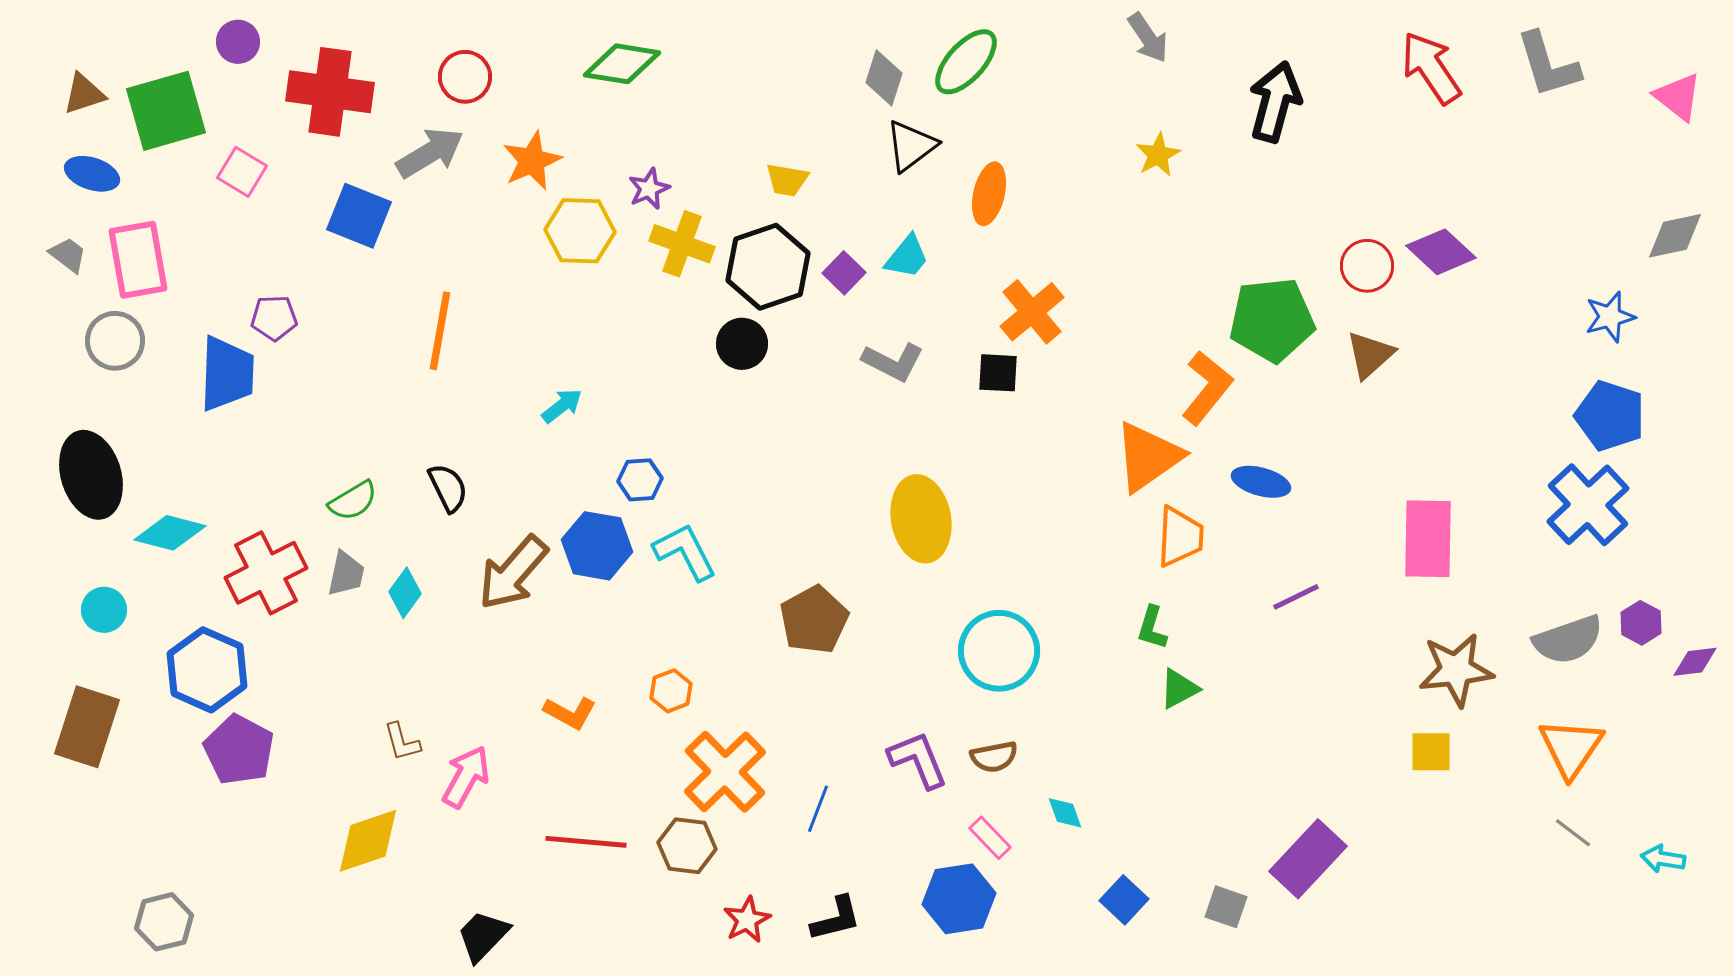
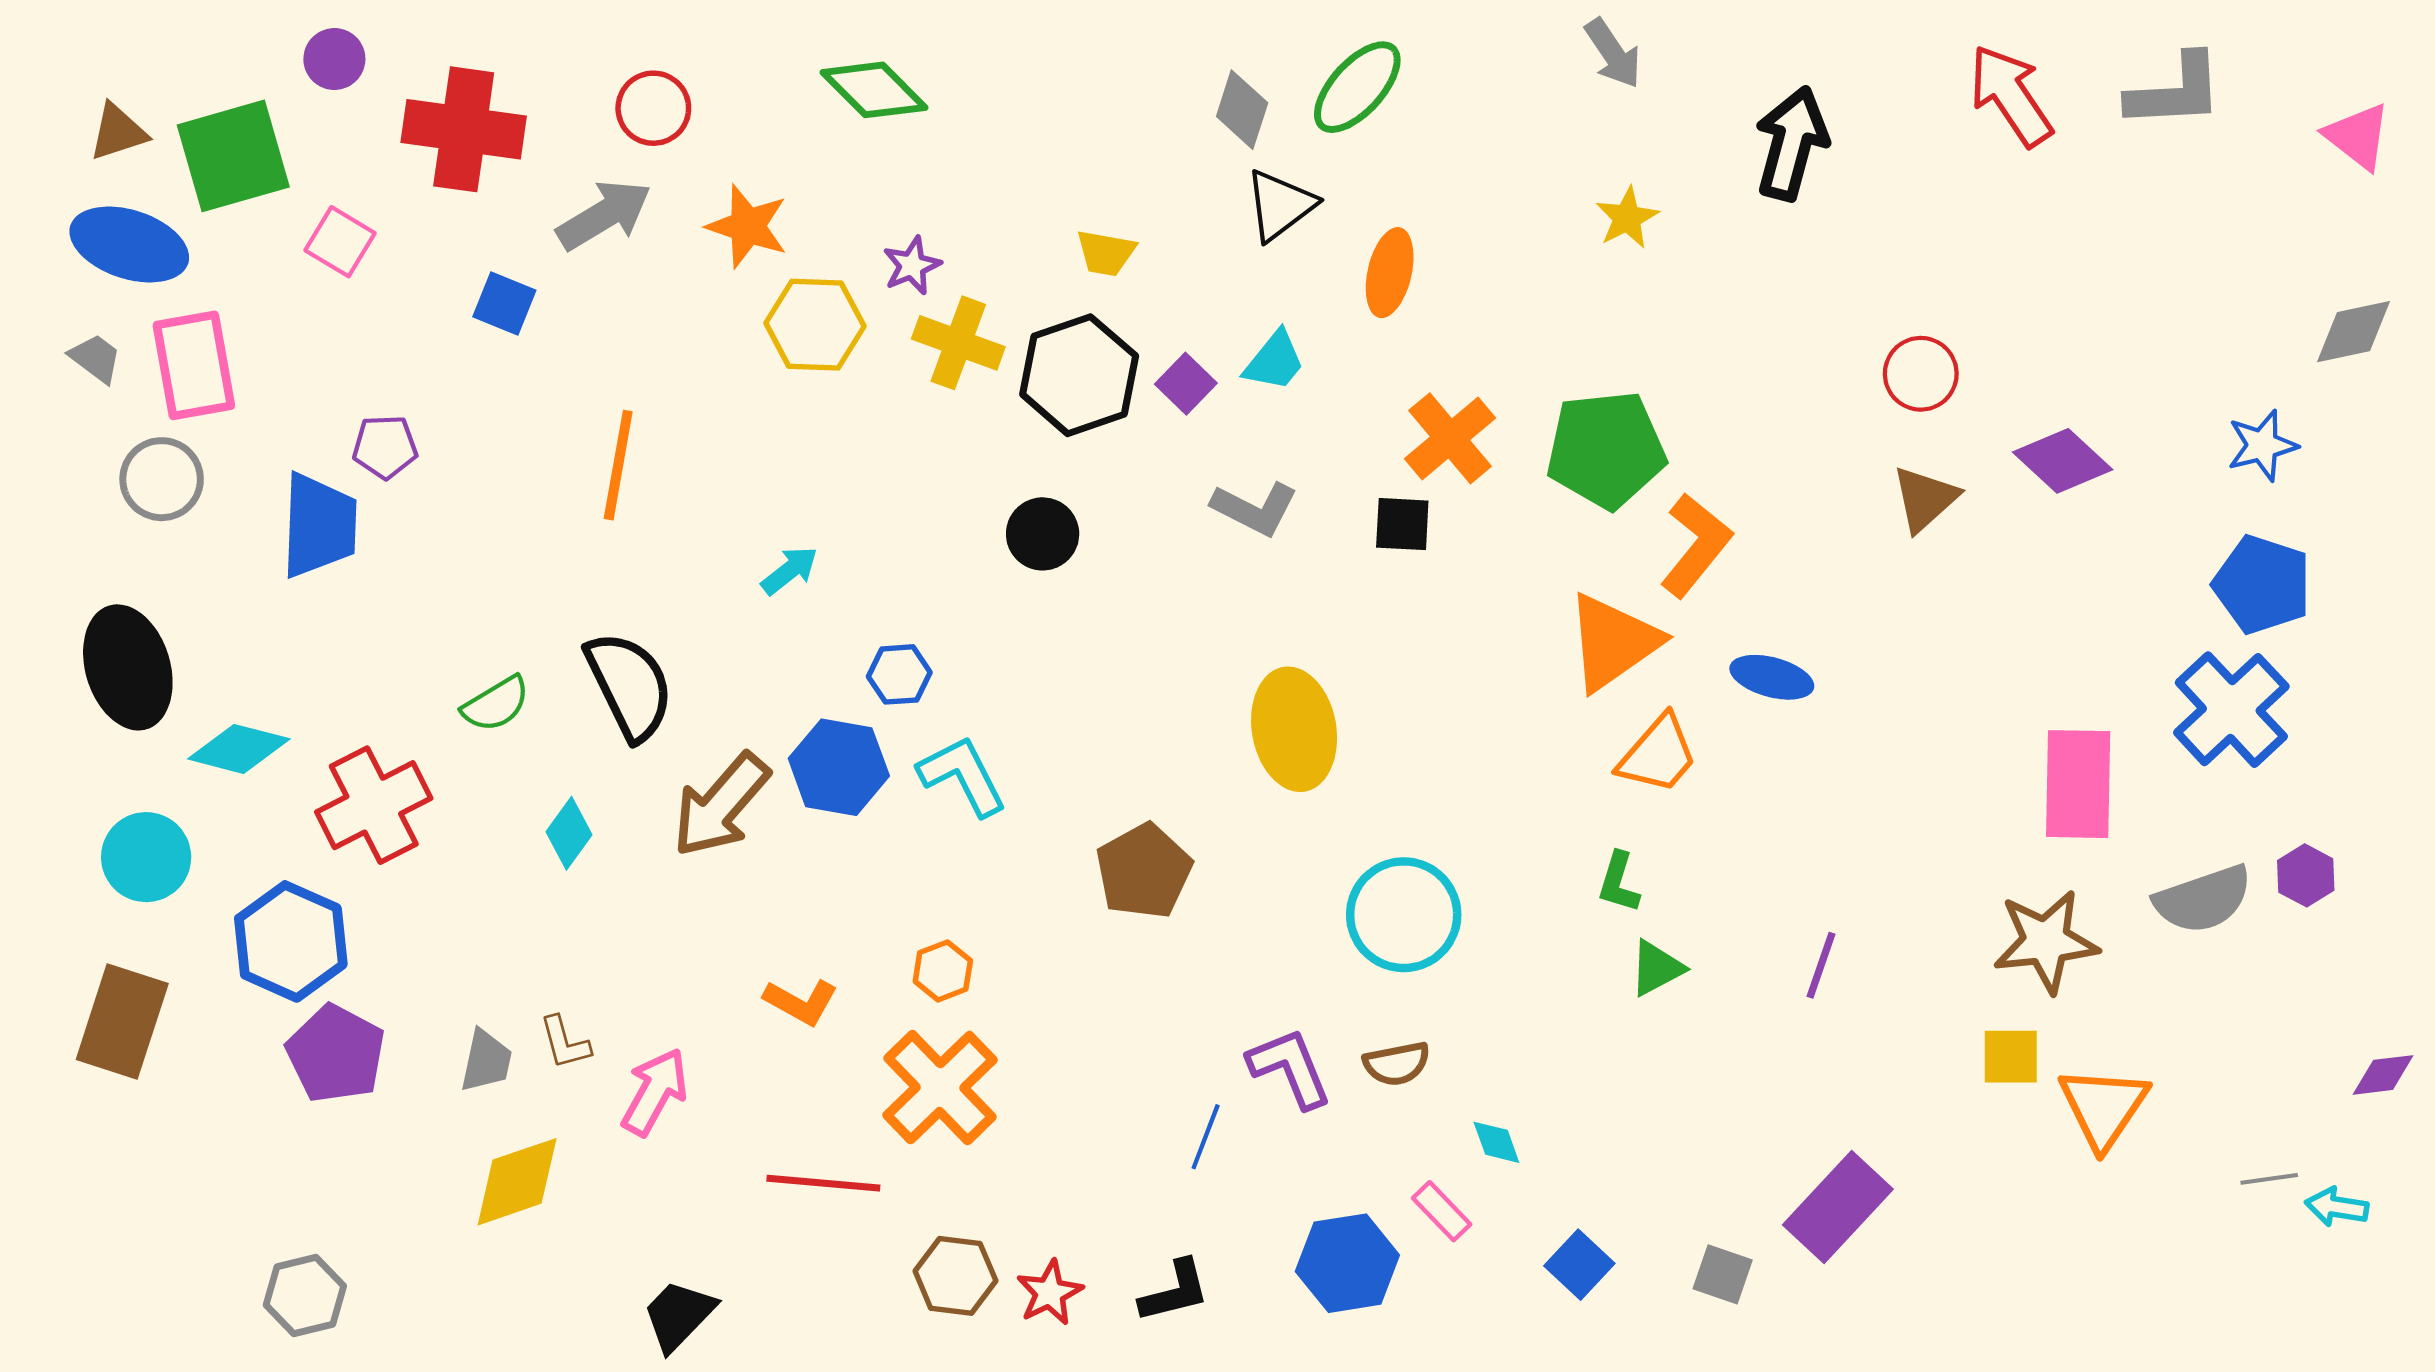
green diamond: (622, 64) -> (874, 90), turned 36
gray L-shape: (1548, 65) -> (2175, 91), turned -76
orange star: (532, 161) -> (747, 226), turned -30
blue ellipse: (92, 174) -> (129, 244), size x1.5
blue square: (359, 216) -> (504, 304), size x0.7
purple diamond: (1441, 252) -> (2063, 461), moved
green pentagon: (1272, 320) -> (1606, 450), moved
black circle: (742, 344) -> (1043, 534), moved
black semicircle: (448, 488) -> (629, 686), size x1.6
orange trapezoid: (1180, 537) -> (1658, 755), turned 38
pink rectangle: (1428, 539) -> (2078, 784), moved
gray trapezoid: (346, 574) -> (486, 1061), moved
purple line: (1296, 597) -> (1821, 965), moved, turned -45
cyan circle: (104, 610) -> (146, 857), size x1.4
purple diamond: (1695, 662) -> (2383, 1075), moved
orange triangle: (1571, 748) -> (2103, 1107), moved
orange cross: (725, 772) -> (940, 1088), moved
blue line: (818, 809) -> (1206, 1137), moved
gray line: (1573, 833) -> (2269, 1179), moved, turned -45
pink rectangle: (990, 838) -> (1442, 1211), moved
brown hexagon: (687, 846) -> (955, 1276), moved
gray hexagon: (164, 922) -> (305, 1296), moved

